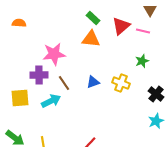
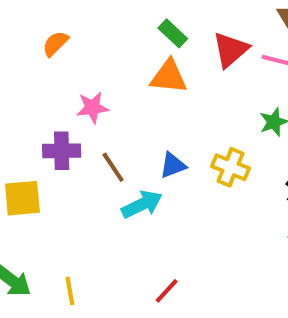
orange semicircle: (19, 23) -> (55, 44), moved, turned -48
pink star: (54, 54) -> (92, 108), size x0.7
cyan arrow: (51, 101) -> (142, 204), moved

